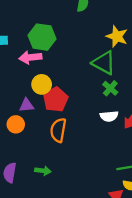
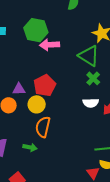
pink arrow: (30, 57) -> (50, 45), moved
yellow circle: (42, 84) -> (37, 104), moved
orange semicircle: (58, 130) -> (43, 127), moved

